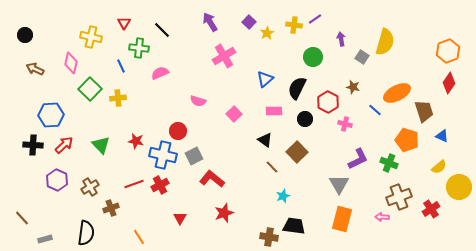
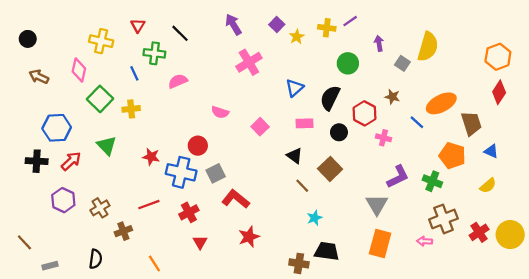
green triangle: (101, 145) -> (107, 146), moved
red cross: (160, 185) -> (189, 212), moved
yellow circle: (459, 187) -> (510, 235), moved
black semicircle: (86, 233) -> (96, 259), size x0.7

